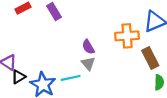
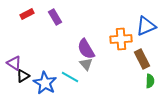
purple semicircle: (88, 47) -> (86, 49), size x1.5
cyan line: (71, 78) -> (70, 77), turned 42

